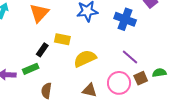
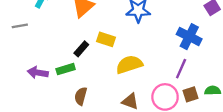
blue cross: (125, 19) -> (189, 37), moved
purple line: (130, 57) -> (181, 69), turned 66

